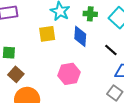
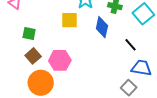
pink hexagon: (69, 74) -> (60, 60), moved

